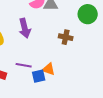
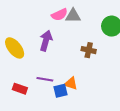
purple arrow: (25, 28) -> (46, 41), turned -150

